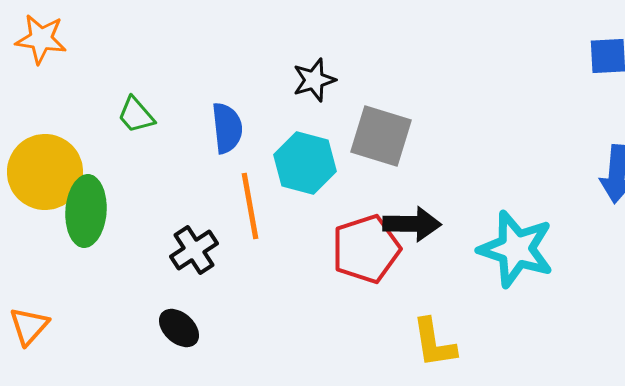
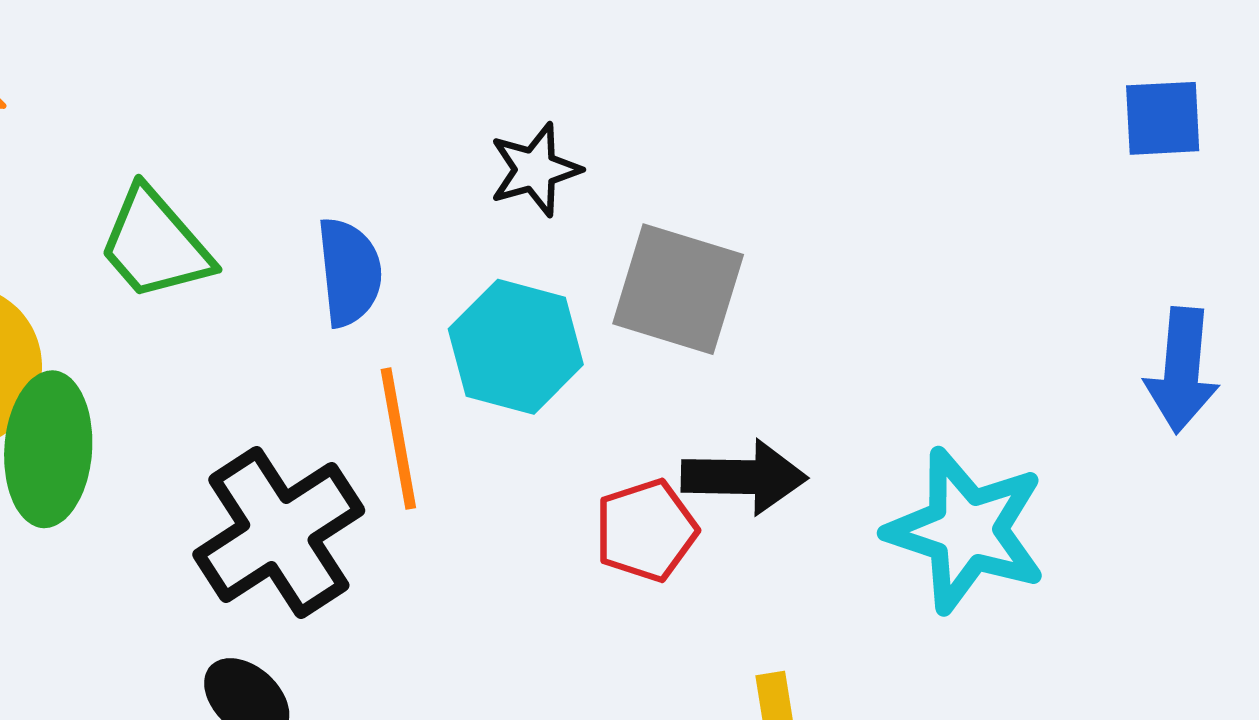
green trapezoid: (136, 115) -> (155, 244), size x1.5
red pentagon: (366, 249) -> (646, 530), size x0.7
black cross: (194, 250) -> (279, 532), size x1.6

